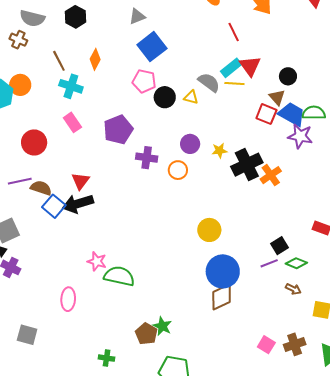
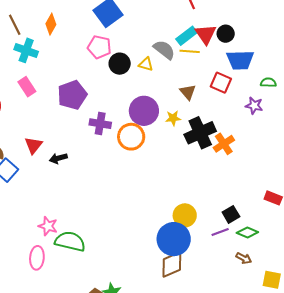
black circle: (288, 76) -> (226, 34), moved
brown triangle: (277, 97) -> (188, 92), moved
green semicircle: (314, 113) -> (268, 83), size x0.7
blue trapezoid: (292, 114) -> (240, 60), moved, turned 148
purple star: (300, 136) -> (254, 106), size x0.7
purple circle: (190, 144) -> (144, 111), size x1.5
orange circle: (178, 170) -> (131, 137), size x1.4
black arrow: (78, 204) -> (58, 158), moved, size x0.6
yellow circle: (209, 230) -> (185, 215), moved
pink ellipse: (68, 299) -> (37, 258), moved

